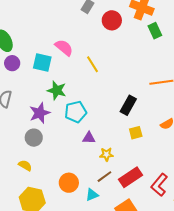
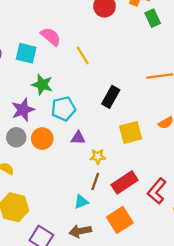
black rectangle: (128, 105) -> (111, 97), moved
yellow square: (136, 133) -> (131, 132), size x1.5
brown line: (104, 177) -> (95, 181), turned -35
orange circle: (69, 183) -> (42, 139), moved

